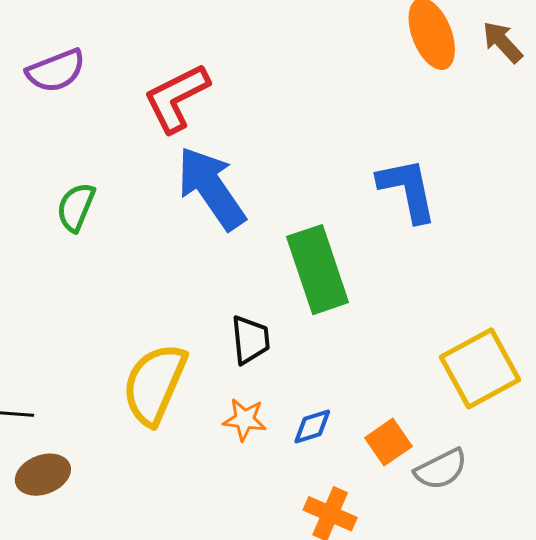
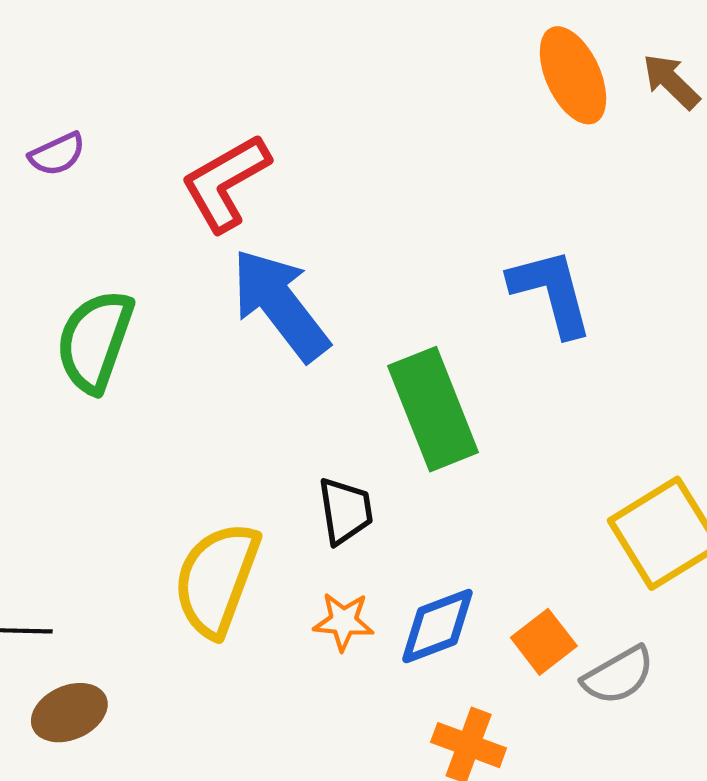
purple semicircle: (56, 71) -> (57, 154), size x0.7
green semicircle: (76, 207) -> (95, 341), size x1.5
blue diamond: (312, 427) -> (437, 626), size x1.5

